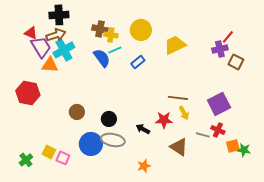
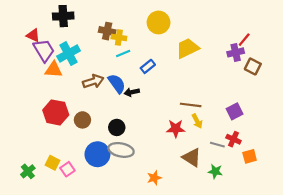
yellow circle: (141, 30) -> (159, 22), moved
brown arrow: (56, 35) -> (93, 81), moved
blue semicircle: (102, 58) -> (117, 84), moved
red hexagon: (28, 93) -> (56, 112), moved
purple square: (219, 104) -> (235, 111), size x0.7
black arrow: (143, 129) -> (132, 92), moved, turned -40
green star: (244, 150) -> (215, 171), moved
pink square: (63, 158) -> (67, 169), turned 32

